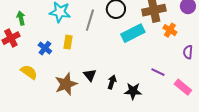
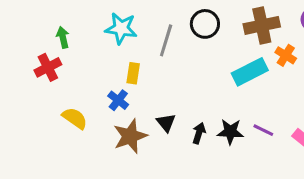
cyan rectangle: (133, 33) -> (250, 72), moved
blue cross: (45, 48) -> (118, 100), moved
purple line: (158, 72) -> (263, 130), moved
black star: (133, 91) -> (230, 132), moved

